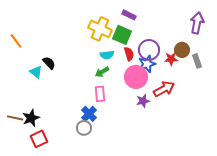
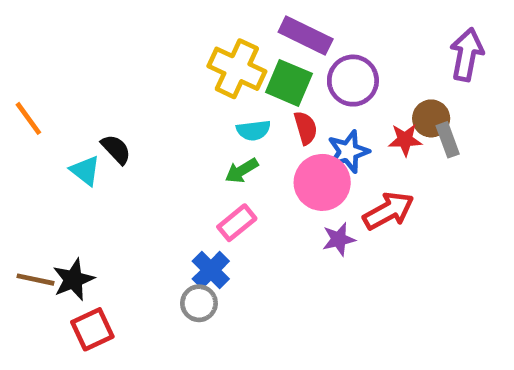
purple rectangle: (129, 15) -> (306, 36), size x1.5
orange line: (16, 41) -> (28, 118), moved
purple circle: (149, 50) -> (353, 81), moved
gray rectangle: (197, 61) -> (448, 140), moved
pink rectangle: (100, 94) -> (237, 223), turned 56

